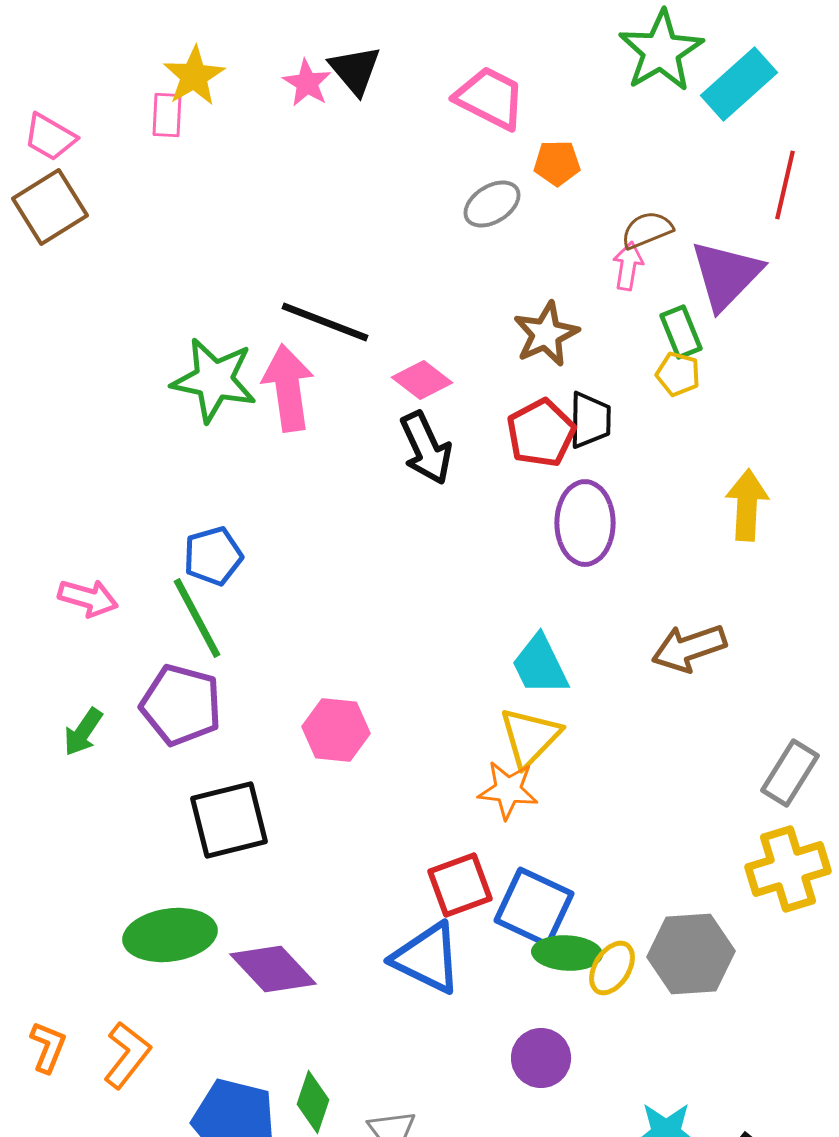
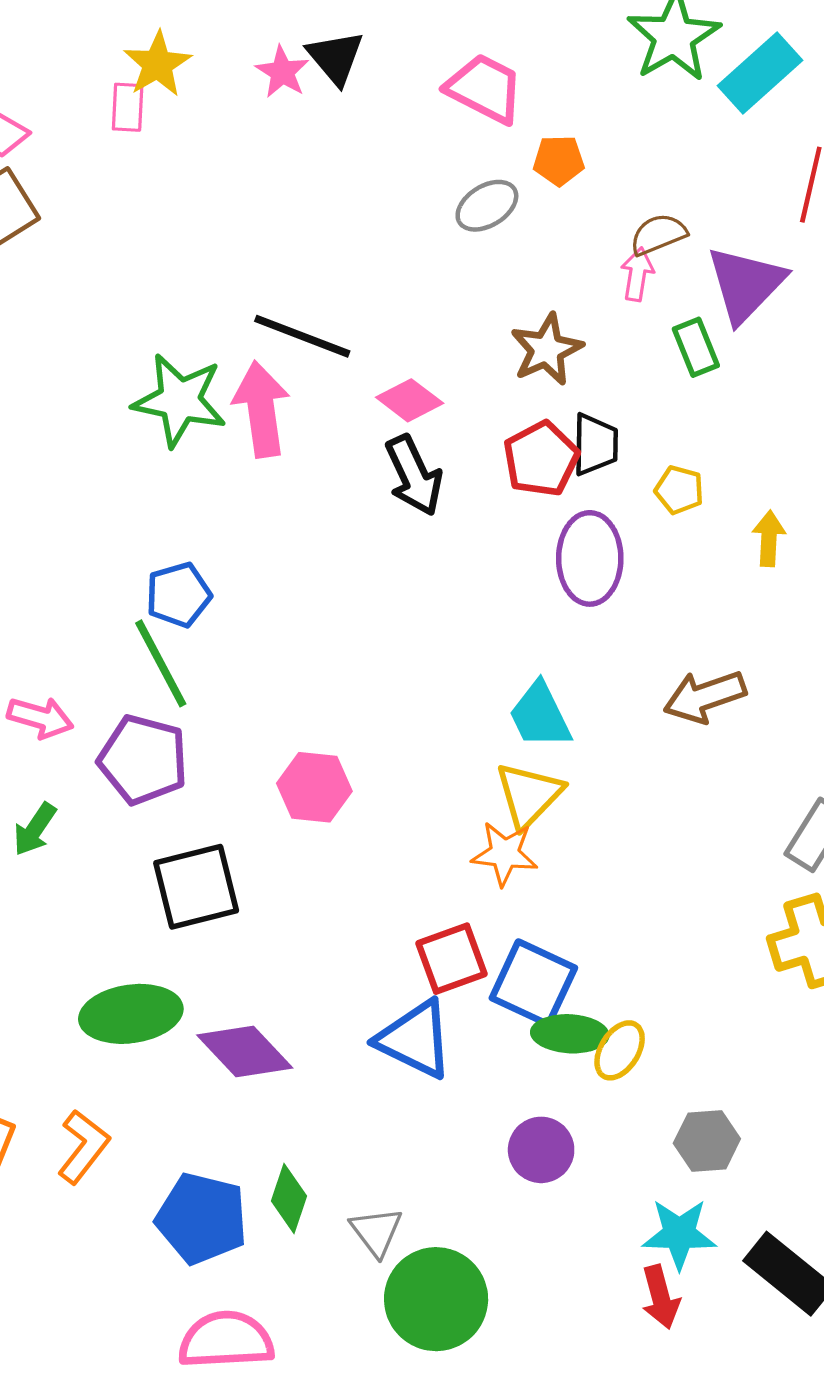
yellow pentagon: (678, 374) -> (679, 490), moved
yellow arrow: (747, 505) -> (769, 538), size x0.7
pink arrow: (88, 598) -> (40, 718), moved
green arrow: (83, 732) -> (35, 829), moved
gray hexagon: (691, 954) -> (707, 1141), moved, size x0.7

